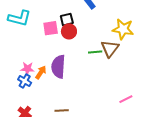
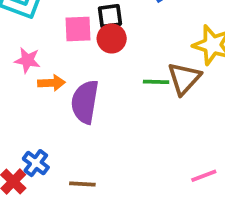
pink star: (27, 69) -> (27, 60), moved
orange arrow: (41, 72) -> (51, 83), moved, turned 48
blue cross: (25, 81) -> (36, 163), moved

